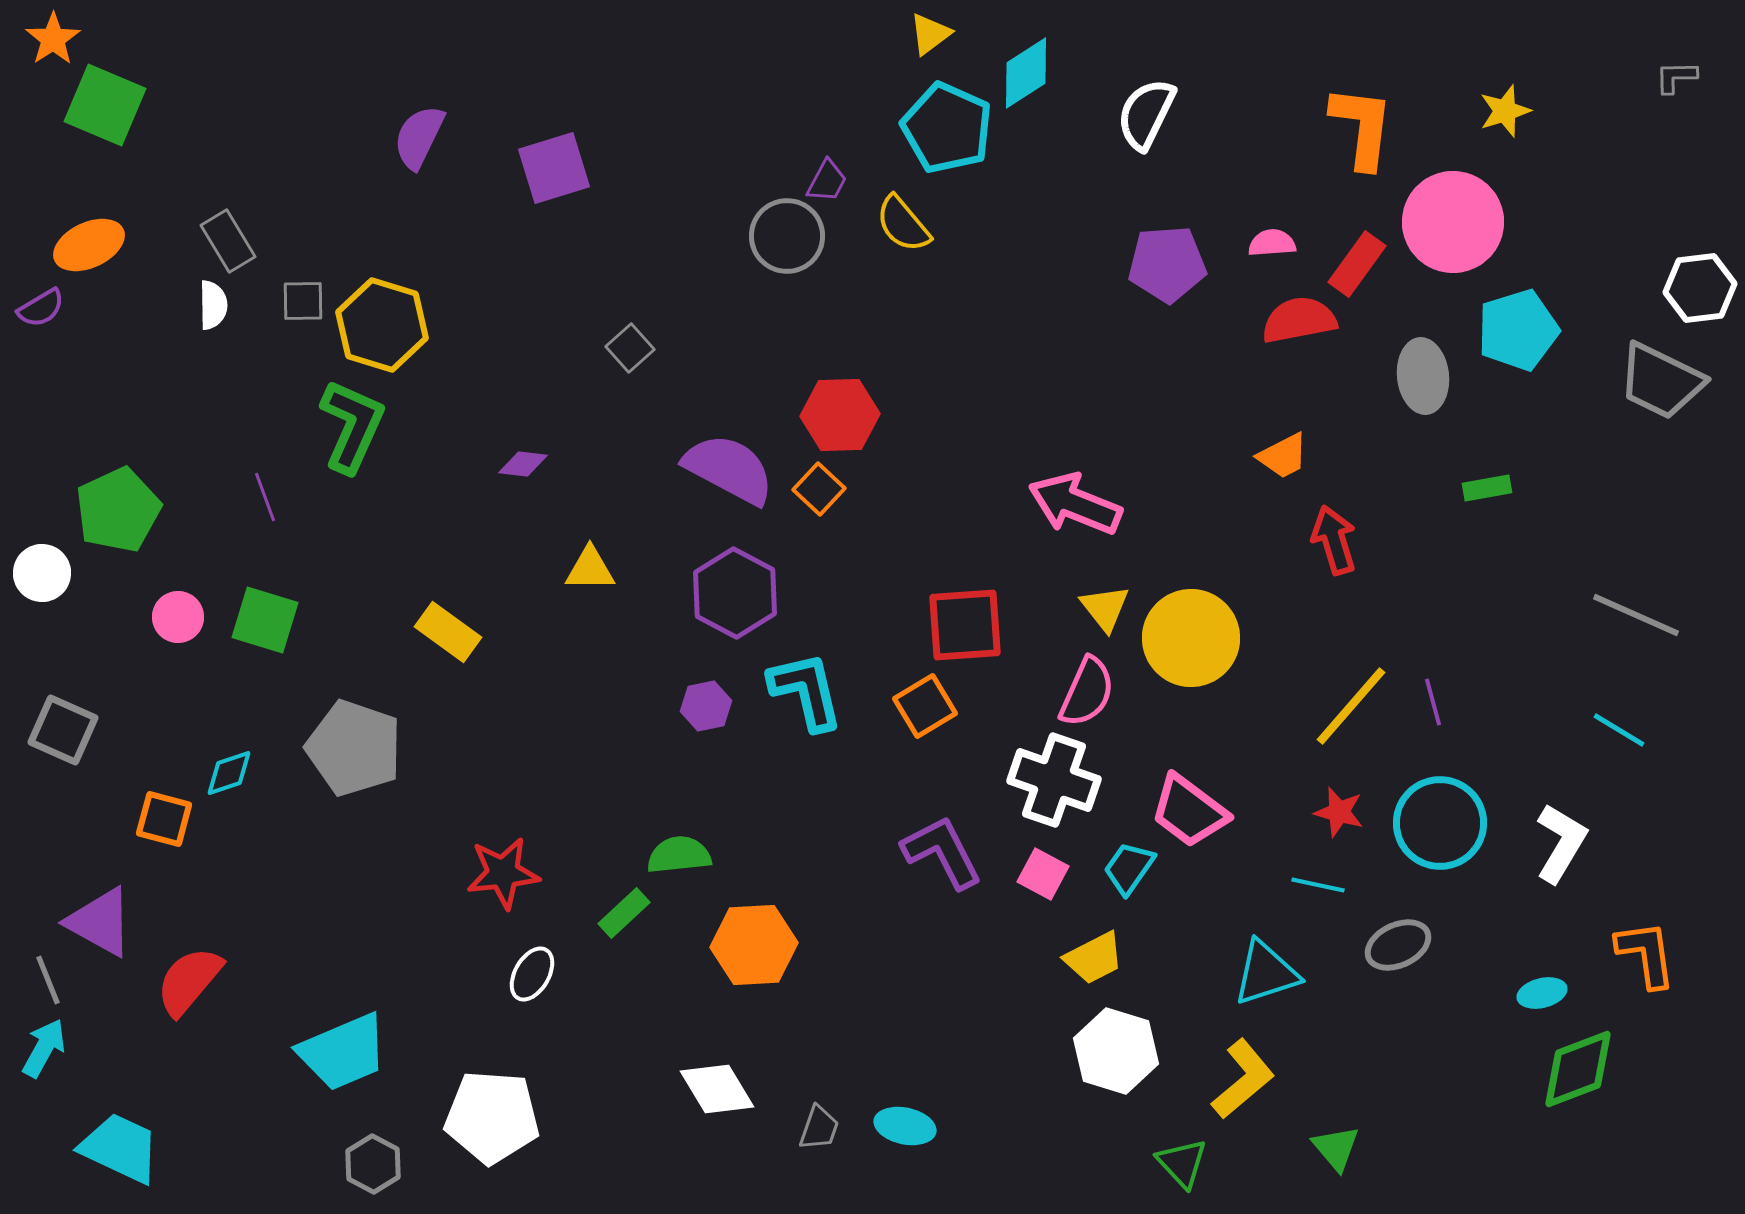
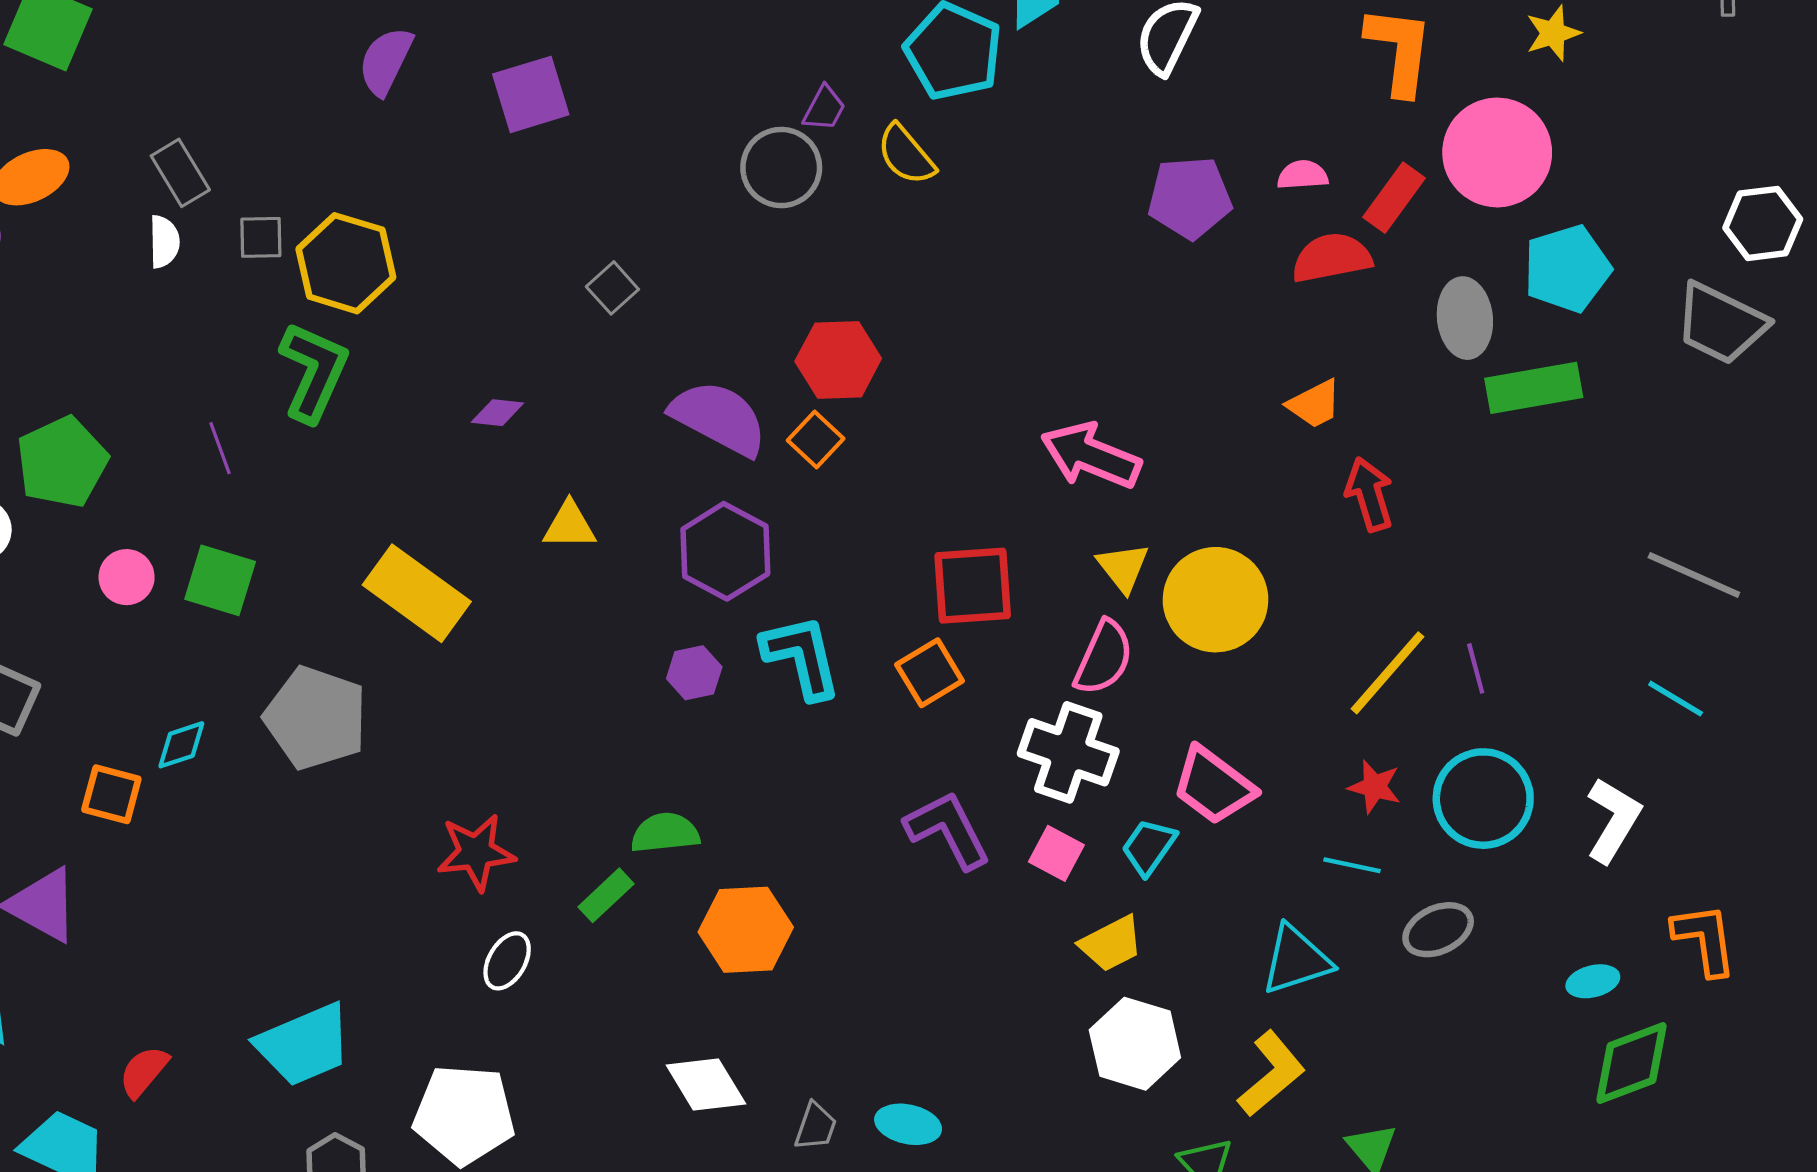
green rectangle: (1487, 488) -> (1534, 388), moved, size x1.8
yellow rectangle: (448, 632) -> (417, 593), size x1.5
red semicircle: (189, 981) -> (144, 1072), moved, size x0.7

